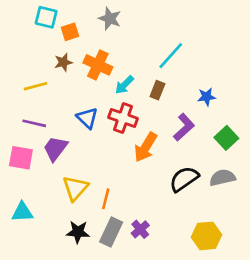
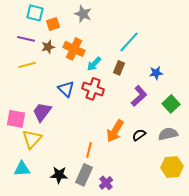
purple line: (34, 123) -> (26, 39), moved
orange arrow: (146, 147) -> (115, 131), moved
black semicircle: (184, 179) -> (139, 135), size x0.6
yellow triangle: (75, 188) -> (32, 139), moved
orange line: (106, 199) -> (89, 150), moved
cyan triangle: (22, 212) -> (22, 169), moved
purple cross: (140, 229) -> (106, 183), moved
yellow hexagon: (207, 236) -> (172, 167), moved

